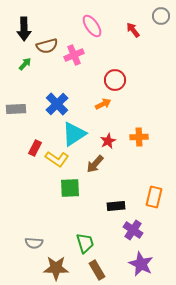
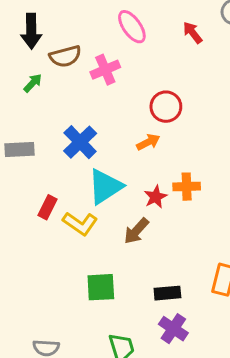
orange cross: (139, 137) -> (187, 187), moved
green square: (70, 188) -> (101, 287), moved
purple cross: (133, 230) -> (173, 329), moved

